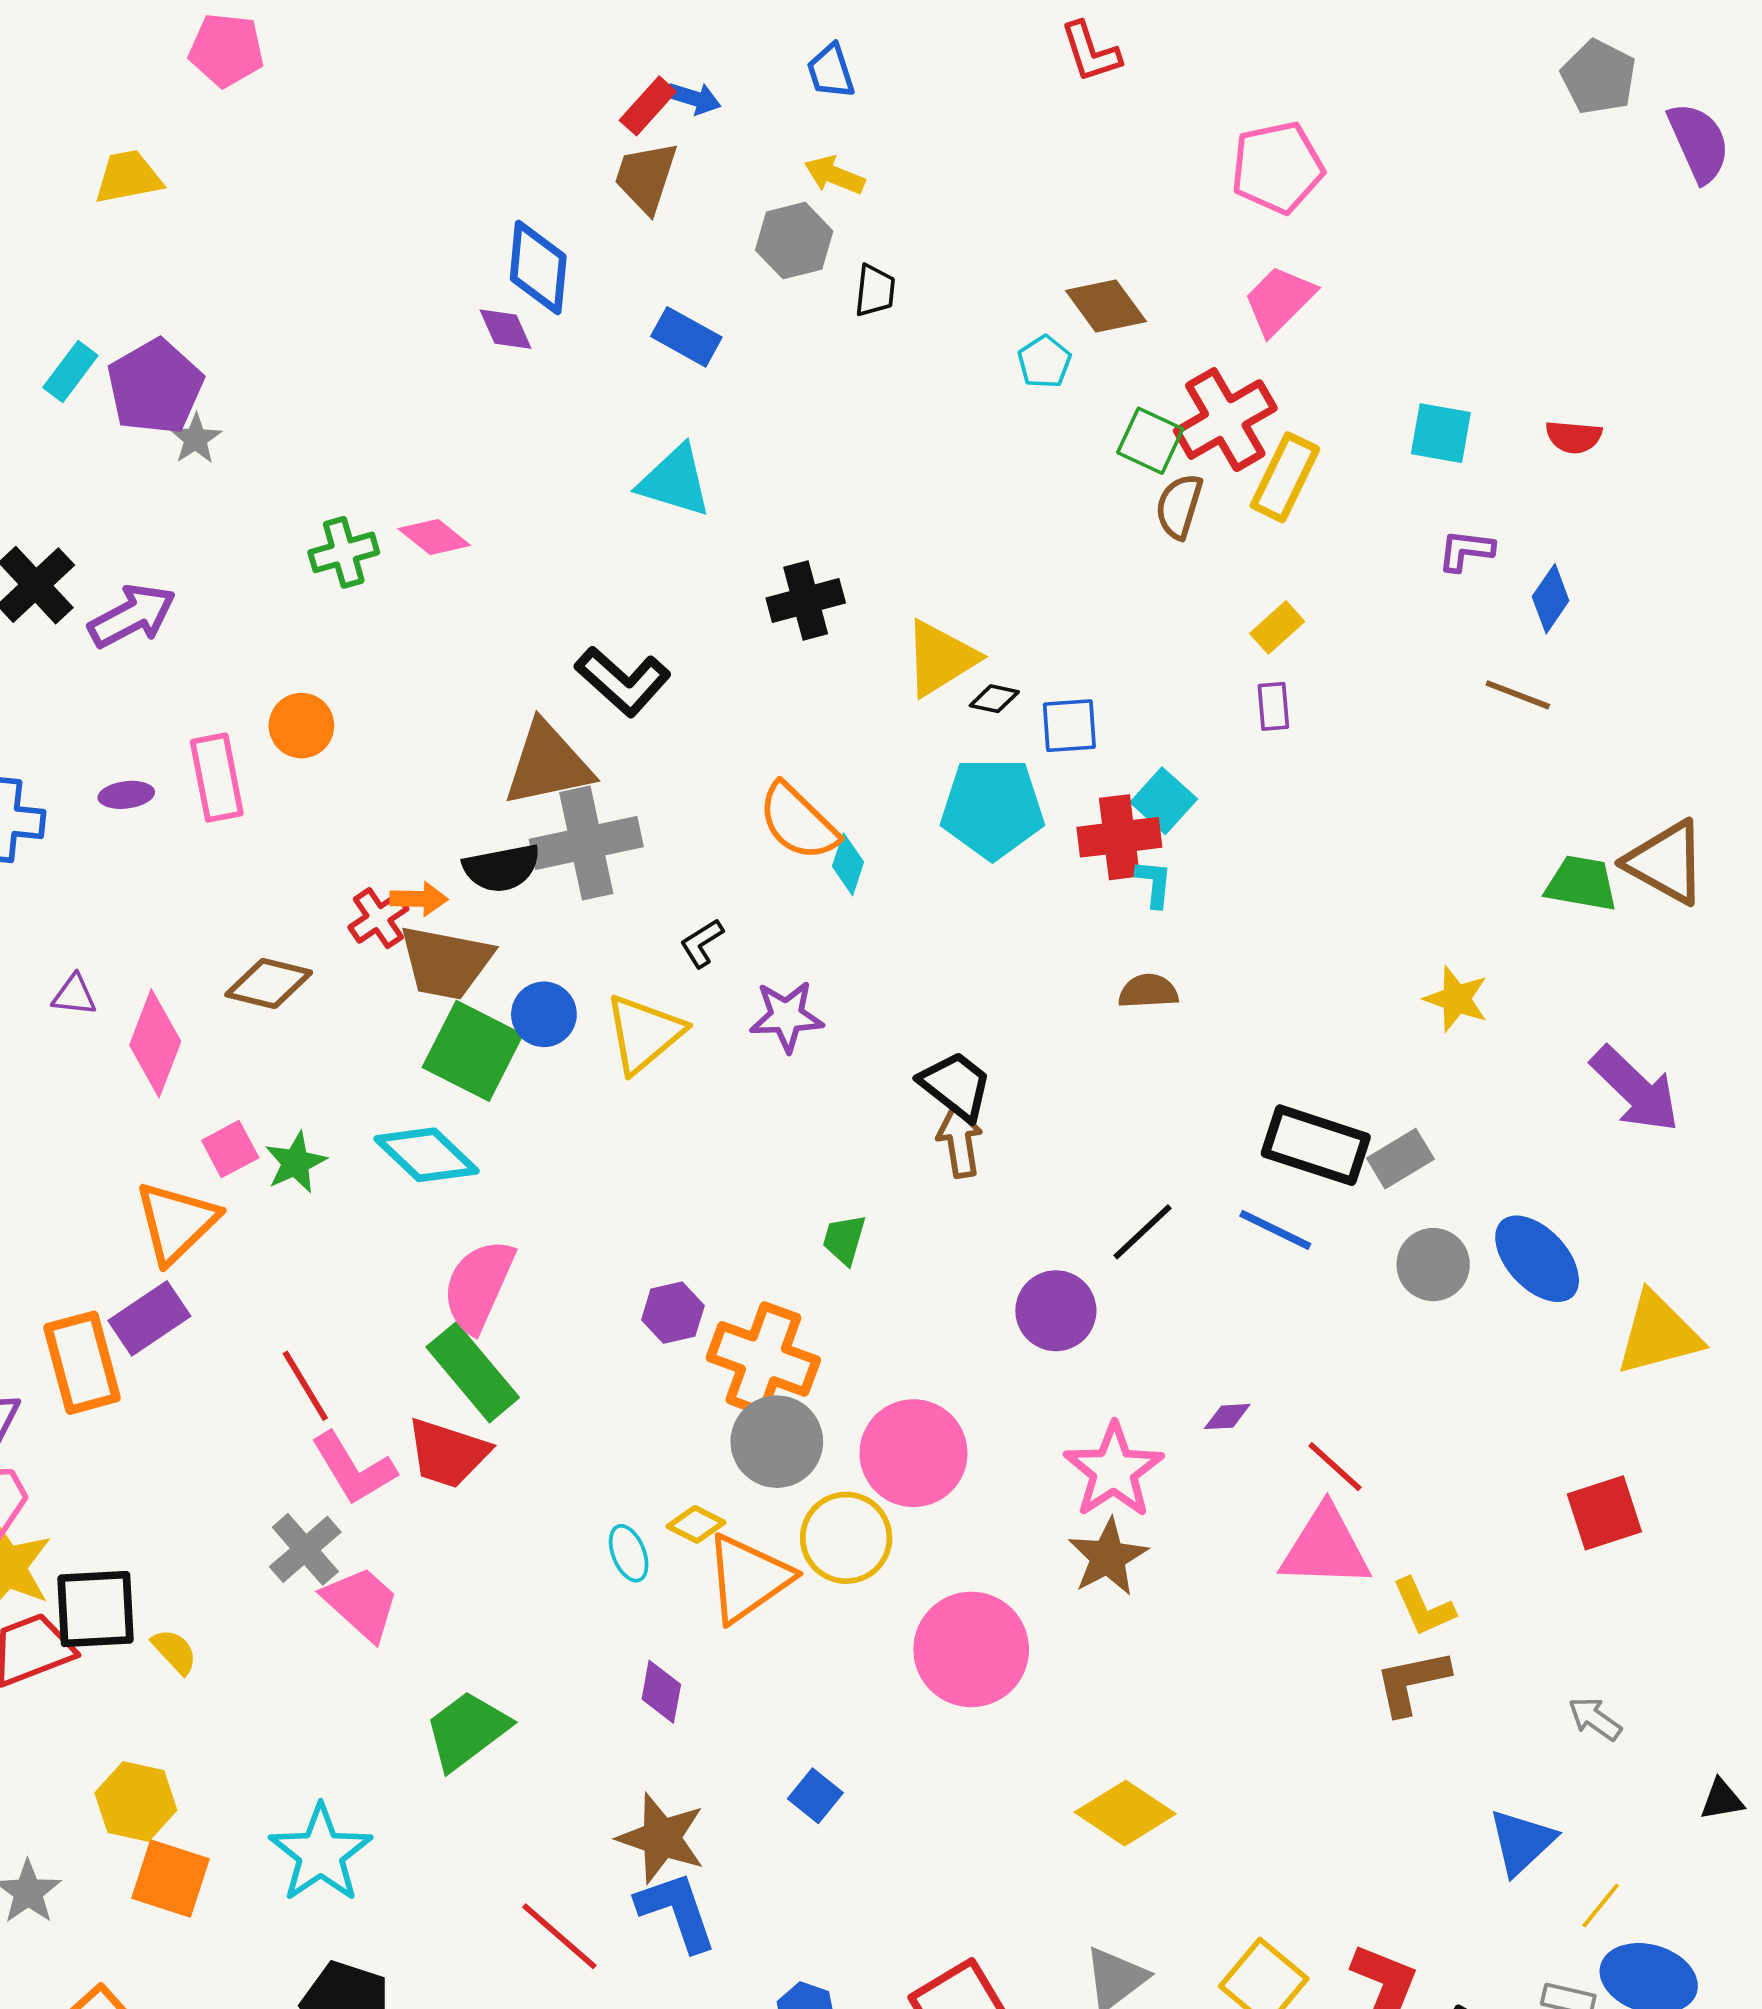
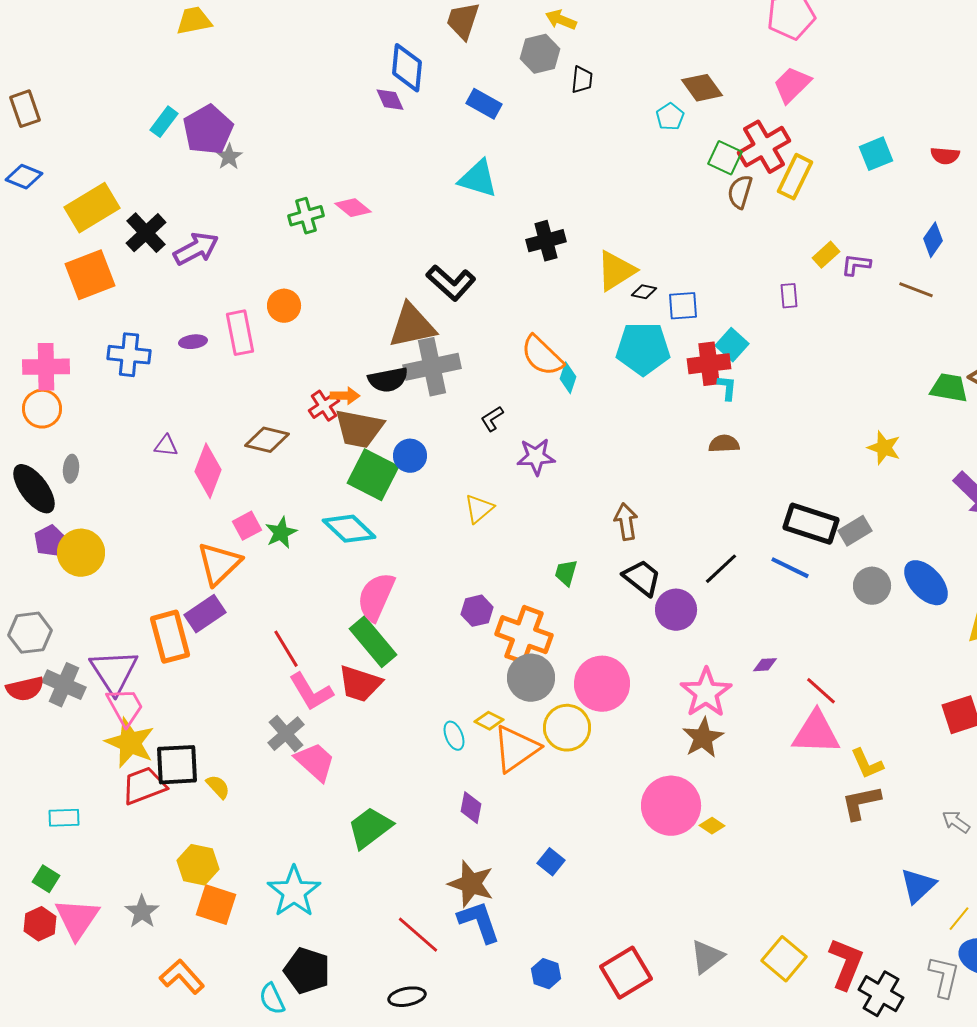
cyan square: (1441, 433) -> (876, 154), turned -32
purple L-shape: (1466, 550) -> (856, 265), moved
yellow rectangle: (1277, 627) -> (826, 255), moved
yellow triangle: (644, 1034) -> (479, 509), moved, size x0.7
black trapezoid: (956, 1086) -> (642, 578), moved
pink circle: (971, 1649) -> (671, 806), moved
yellow diamond: (1125, 1813) -> (712, 826), moved, size x0.5

